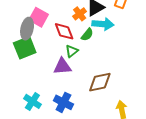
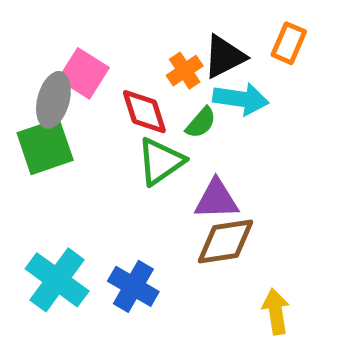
green triangle: (72, 51) -> (161, 161), size x1.5
purple triangle: (62, 66) -> (216, 199), moved
cyan cross: (32, 101) -> (57, 280), size x1.4

